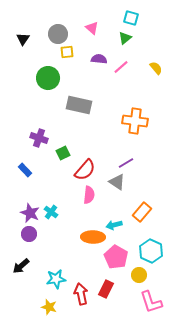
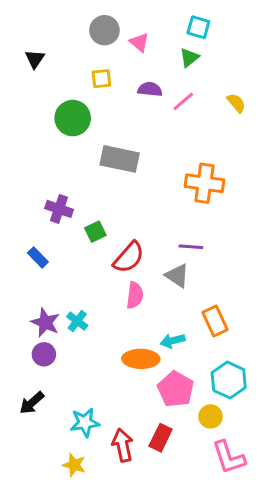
gray circle: (58, 34) -> (104, 30), moved
purple line: (126, 163) -> (191, 247), turned 35
orange rectangle: (142, 212) -> (215, 321), turned -66

